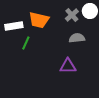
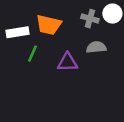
gray cross: (72, 15) -> (90, 19), turned -32
purple triangle: (68, 66) -> (67, 62), moved

